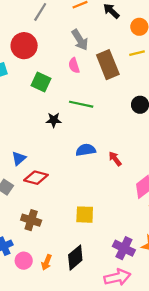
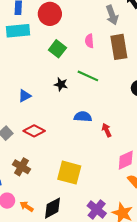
gray arrow: (80, 40) -> (112, 15), moved
blue triangle: (19, 158) -> (25, 96), moved
yellow square: (85, 215) -> (69, 173), size x1.4
orange arrow: (47, 262) -> (27, 207), turned 88

